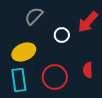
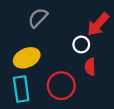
white circle: (62, 35) -> (81, 44), moved
red semicircle: (88, 70) -> (90, 67), moved

